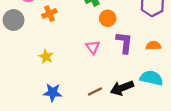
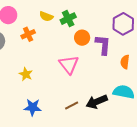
purple L-shape: (124, 43) -> (103, 45), moved
orange semicircle: (153, 46) -> (125, 62), turned -80
pink triangle: (93, 47) -> (69, 65), size x1.5

